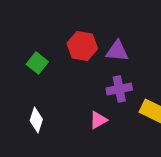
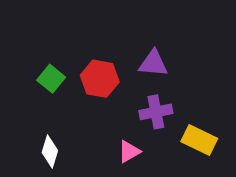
red hexagon: (82, 46) -> (100, 79), moved

